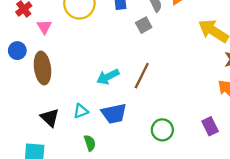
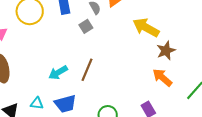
cyan triangle: (81, 111) -> (37, 103), turned 32

